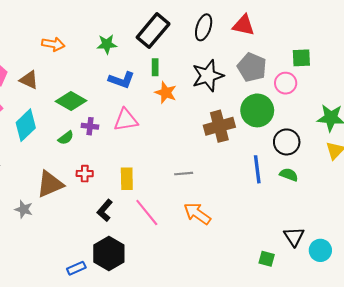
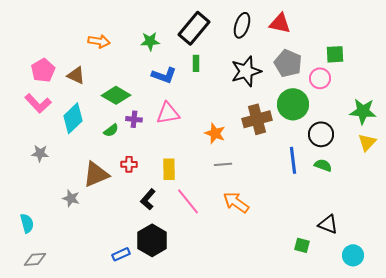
orange star: (166, 93) -> (215, 133), moved
black triangle: (294, 237) -> (328, 224), turned -35
cyan circle: (320, 250) -> (353, 255), moved

